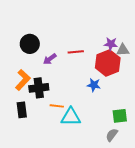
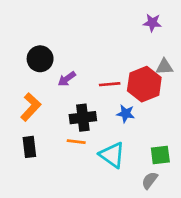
purple star: (111, 44) -> (152, 23), moved
red line: (76, 52) -> (110, 84), moved
black cross: (39, 88) -> (83, 118), moved
cyan triangle: (71, 117) -> (112, 155), moved, turned 35

